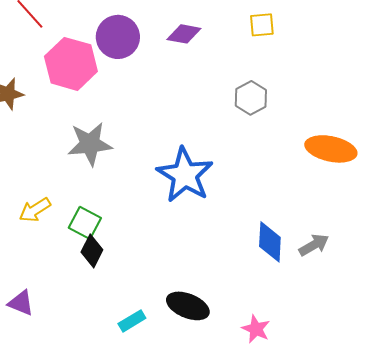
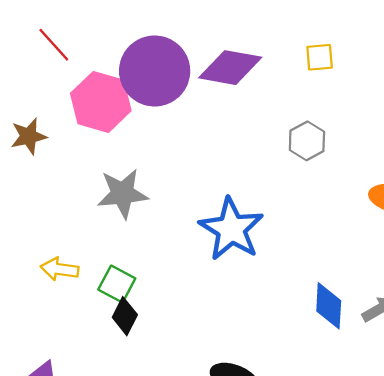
purple diamond: (184, 34) -> (230, 68), size x1.6
purple circle: (118, 37) -> (155, 71), size x1.4
yellow arrow: (35, 210) -> (60, 269), turned 40

